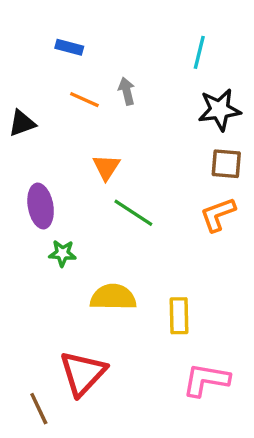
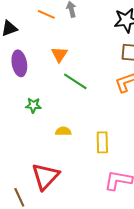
purple ellipse: (41, 206) -> (19, 63), moved
yellow semicircle: (113, 297) -> (63, 131), size x0.6

